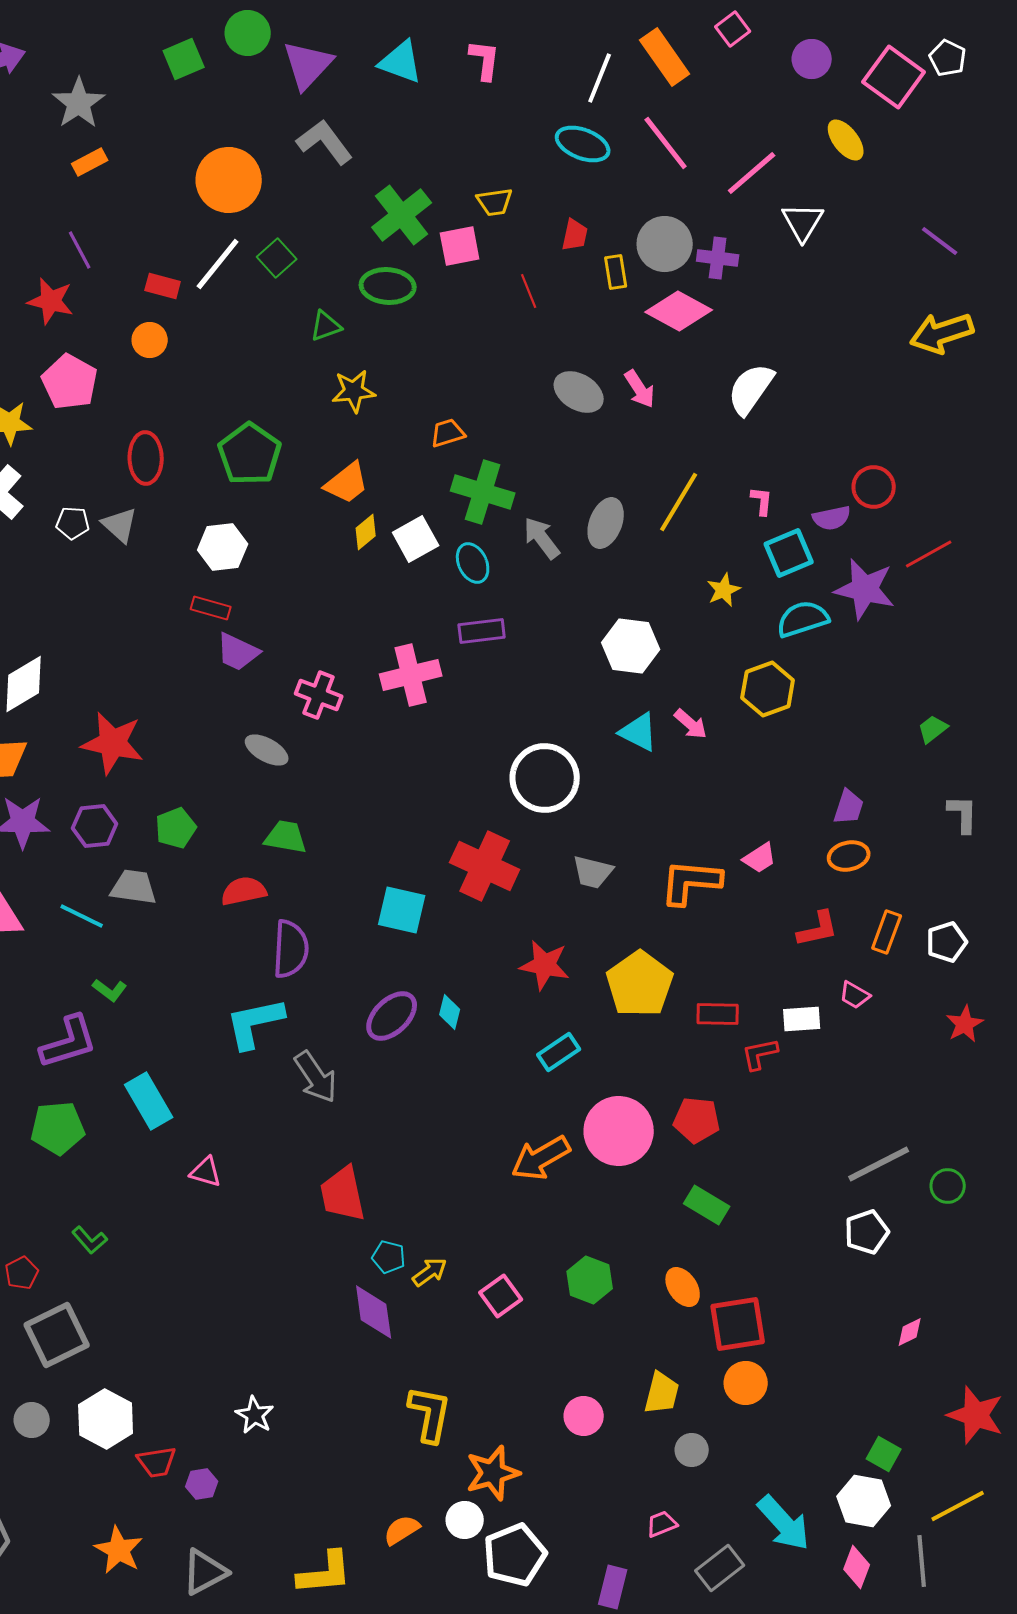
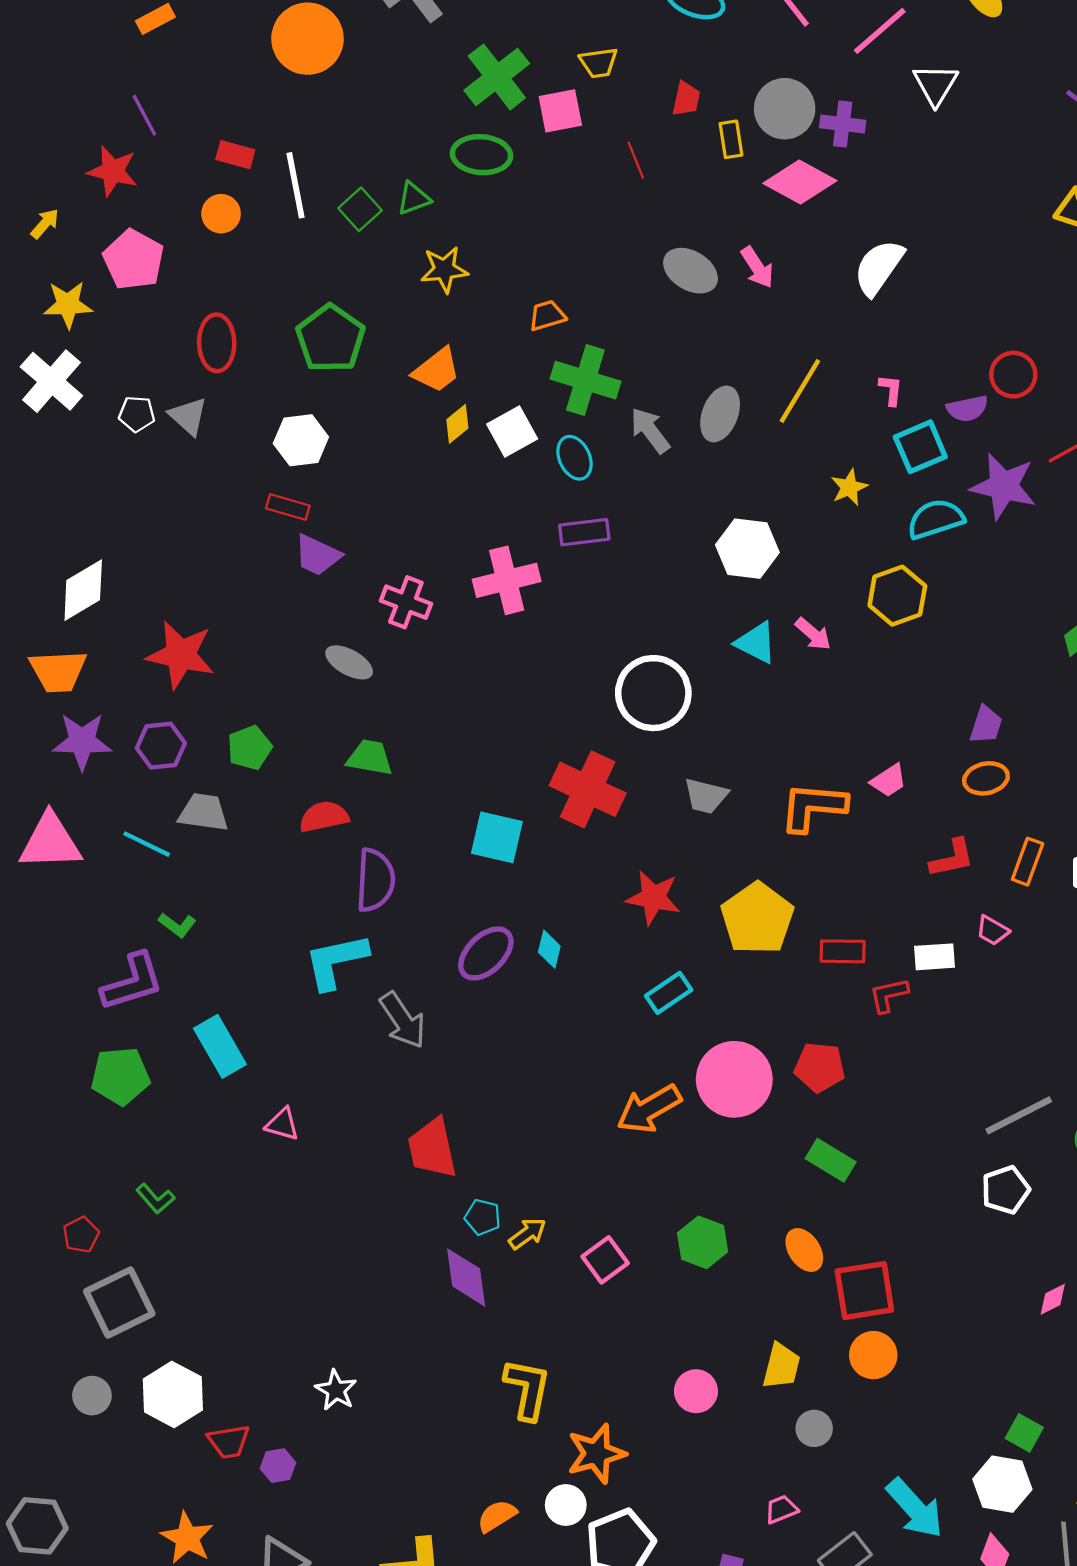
green square: (277, 258) -> (360, 209), moved
white line: (218, 264) -> (295, 185), moved, turned -50

